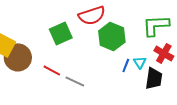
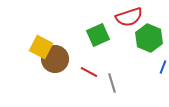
gray line: (75, 81) -> (112, 83), turned 48

